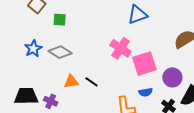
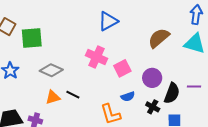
green square: (60, 20) -> (32, 38), size x1.6
gray diamond: (60, 52) -> (51, 70), moved
pink square: (144, 64) -> (122, 68), size x0.7

